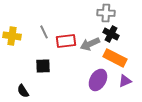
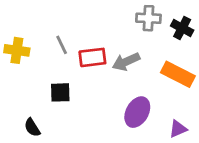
black cross: (111, 34) -> (182, 28), moved
orange rectangle: (115, 58) -> (178, 74), moved
purple triangle: (125, 81) -> (178, 129), moved

